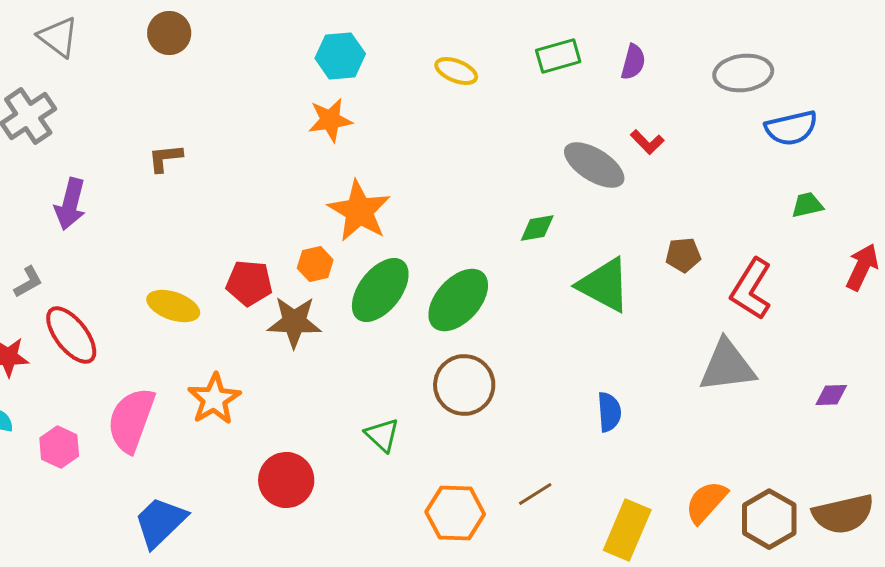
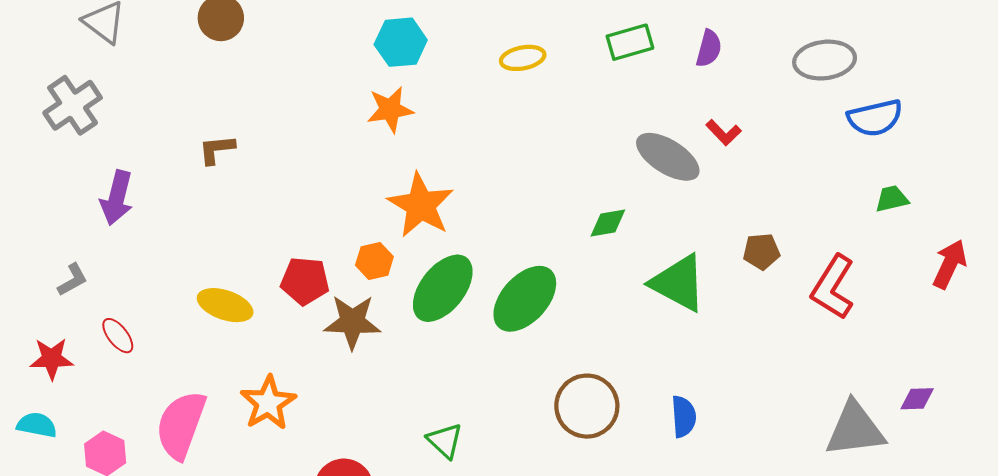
yellow ellipse: (456, 71) -> (523, 58), turned -33
red ellipse: (71, 335) -> (118, 336), size x0.6
gray triangle: (727, 366) -> (855, 429), moved
brown circle: (464, 385) -> (587, 406), moved

